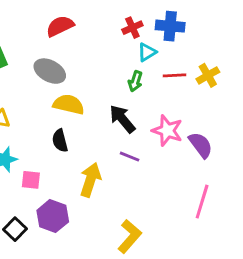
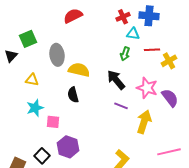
cyan triangle: (147, 52) -> (133, 34), turned 40
gray ellipse: (50, 71) -> (57, 55), moved, turned 55
yellow cross: (208, 75) -> (169, 61), moved
yellow arrow: (90, 180) -> (144, 122), moved
pink line: (202, 202) -> (169, 152), moved, turned 60

